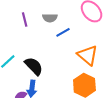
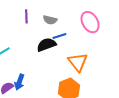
black semicircle: (34, 66) -> (46, 45), moved, turned -78

